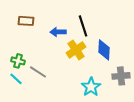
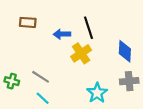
blue diamond: (104, 50) -> (125, 51), moved
green cross: (18, 61) -> (12, 81), moved
cyan line: (16, 79) -> (43, 98), moved

